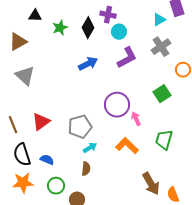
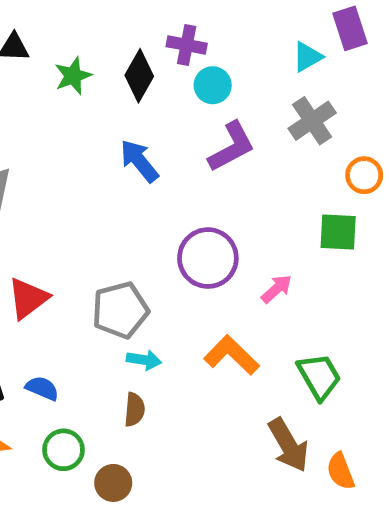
blue arrow: (88, 64) -> (139, 161), turned -102
green square: (162, 94) -> (338, 232), moved, turned 36
pink arrow: (136, 119) -> (277, 289), moved, turned 72
green trapezoid: (164, 140) -> (319, 376), moved, turned 135
cyan arrow: (90, 148) -> (144, 360), turned 40

